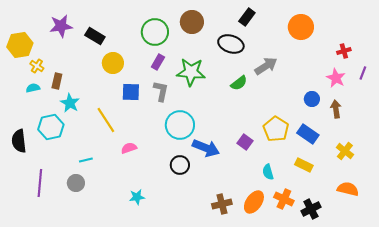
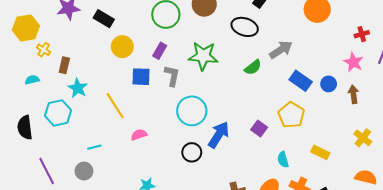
purple rectangle: (158, 62) -> (160, 51), moved
cyan semicircle: (33, 88) -> (32, 80), moved
blue rectangle: (308, 134) -> (301, 81), moved
blue arrow: (206, 148) -> (219, 135), turned -80
purple line: (40, 183) -> (47, 171), turned -32

